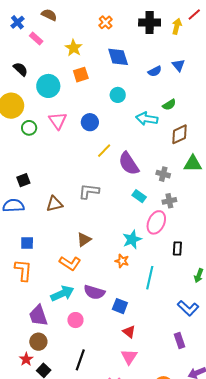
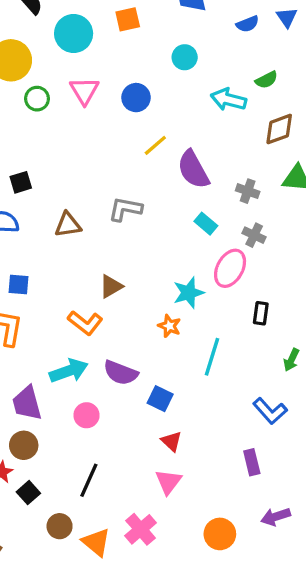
gray cross: (169, 201) -> (254, 235), turned 32

